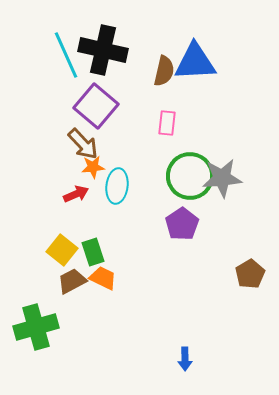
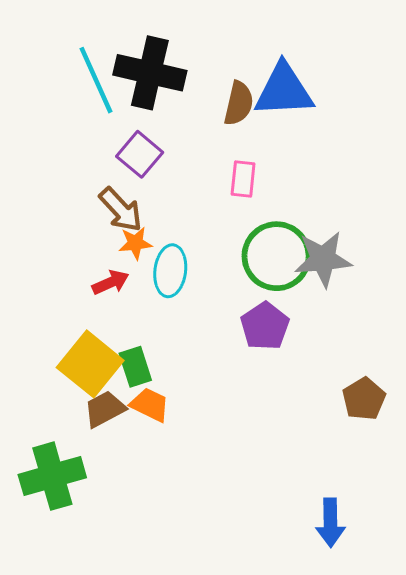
purple square: (96, 106) -> (140, 154), size x0.7
yellow square: (62, 250) -> (90, 364), size x1.4
blue arrow: (185, 359) -> (330, 523), moved, size x1.4

